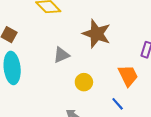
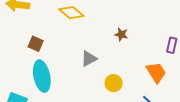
brown star: (97, 34) -> (121, 34), size x0.5

